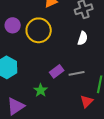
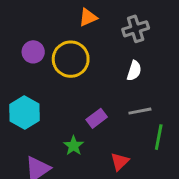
gray line: (77, 73) -> (140, 111), moved
red triangle: (87, 101) -> (120, 162), moved

